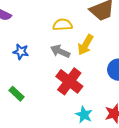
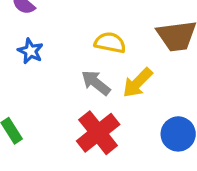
blue star: (21, 52) -> (30, 51), moved

